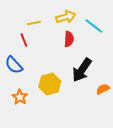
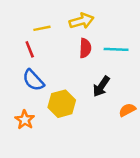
cyan line: (94, 26) -> (116, 49), moved, turned -36
blue semicircle: (14, 65) -> (33, 80), moved
black arrow: (82, 70) -> (101, 86), size x0.7

